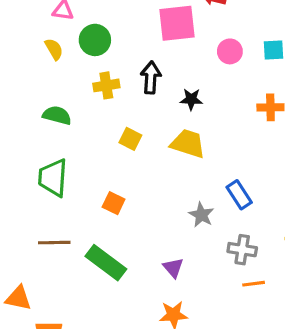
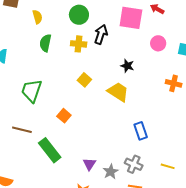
yellow semicircle: (54, 49) -> (37, 17), moved
black arrow: (151, 77) -> (101, 34), moved
green semicircle: (57, 115) -> (45, 43), moved, turned -108
gray star: (201, 215) -> (111, 172), moved

